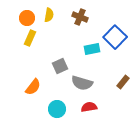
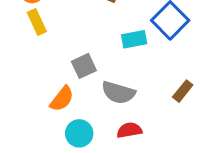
yellow rectangle: (30, 38) -> (37, 22), turned -49
orange semicircle: (33, 87) -> (62, 99), moved

